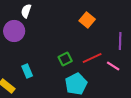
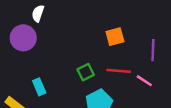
orange square: (87, 20) -> (115, 37), moved, turned 35
red line: (92, 58) -> (119, 71), turned 30

